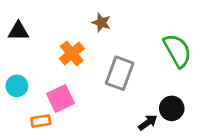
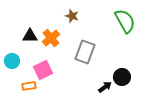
black triangle: (18, 31) -> (30, 36), moved
green semicircle: (177, 51) -> (125, 21), moved

